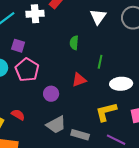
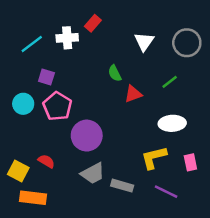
green semicircle: (74, 43) -> (115, 73), turned -32
green line: (100, 62) -> (170, 82), moved, turned 40
red triangle: (79, 80) -> (133, 94), moved
purple circle: (51, 94) -> (87, 136), size x1.6

